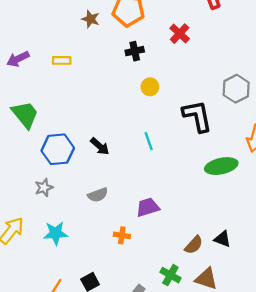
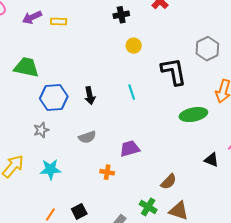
purple arrow: (18, 59) -> (32, 17), moved
green trapezoid: (25, 115) -> (26, 67), turned -40
black arrow: (100, 146) -> (90, 96), turned 36
black triangle: (222, 239) -> (211, 160), moved

